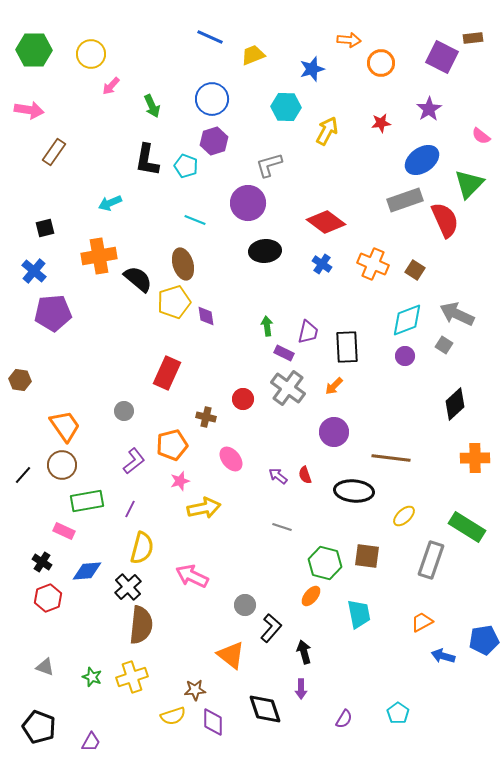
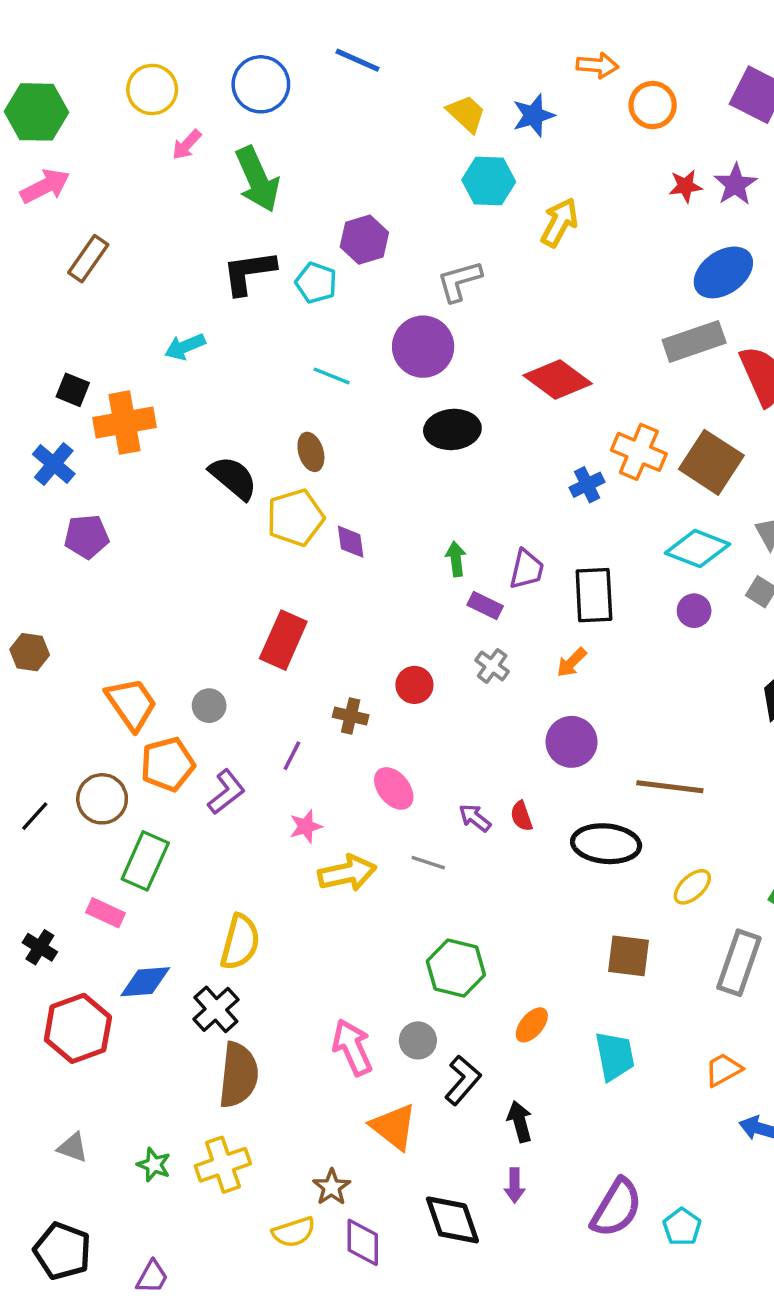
green hexagon: (34, 50) -> (36, 112), moved
yellow trapezoid: (253, 55) -> (466, 114), moved, turned 65
blue circle: (212, 99) -> (261, 84), moved
green arrow: (152, 106) -> (257, 179), size x1.6
pink arrow: (29, 110) -> (45, 186), turned -36
red star: (381, 123) -> (685, 186), moved
black L-shape: (147, 160) -> (249, 272), turned 72
black square: (45, 228) -> (73, 390), turned 36
orange cross: (99, 256) -> (125, 423), moved
brown ellipse: (183, 264) -> (311, 452), size x0.7
blue cross: (322, 264) -> (587, 485), moved, turned 30
brown square: (415, 270) -> (711, 462), size x1.8
purple pentagon: (53, 313) -> (87, 536), size x0.7
cyan diamond: (407, 320) -> (698, 549), turned 42
gray cross: (288, 388) -> (492, 666), size x0.6
orange trapezoid: (65, 426) -> (131, 704), moved
orange pentagon: (172, 445) -> (168, 764), moved
green rectangle: (87, 501) -> (145, 861), turned -56
purple line: (130, 509) -> (292, 756), moved
gray line: (282, 527) -> (428, 863), moved
black cross: (42, 562) -> (40, 947), moved
green hexagon: (325, 563) -> (456, 968), moved
pink arrow: (192, 576) -> (352, 1047), moved, turned 40
red hexagon: (48, 598) -> (78, 1028), size x1.4
brown star: (195, 690) -> (332, 1187), turned -30
purple semicircle: (344, 719) -> (616, 1208), moved, size x1.8

